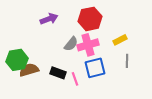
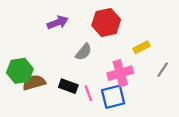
pink cross: (88, 45) -> (120, 73), moved
gray line: (127, 61) -> (163, 70), moved, turned 32
blue square: (95, 68) -> (113, 97), moved

